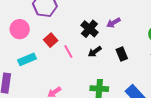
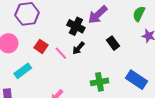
purple arrow: (113, 23) -> (98, 15), size x1.5
black arrow: (95, 52) -> (78, 48), moved

